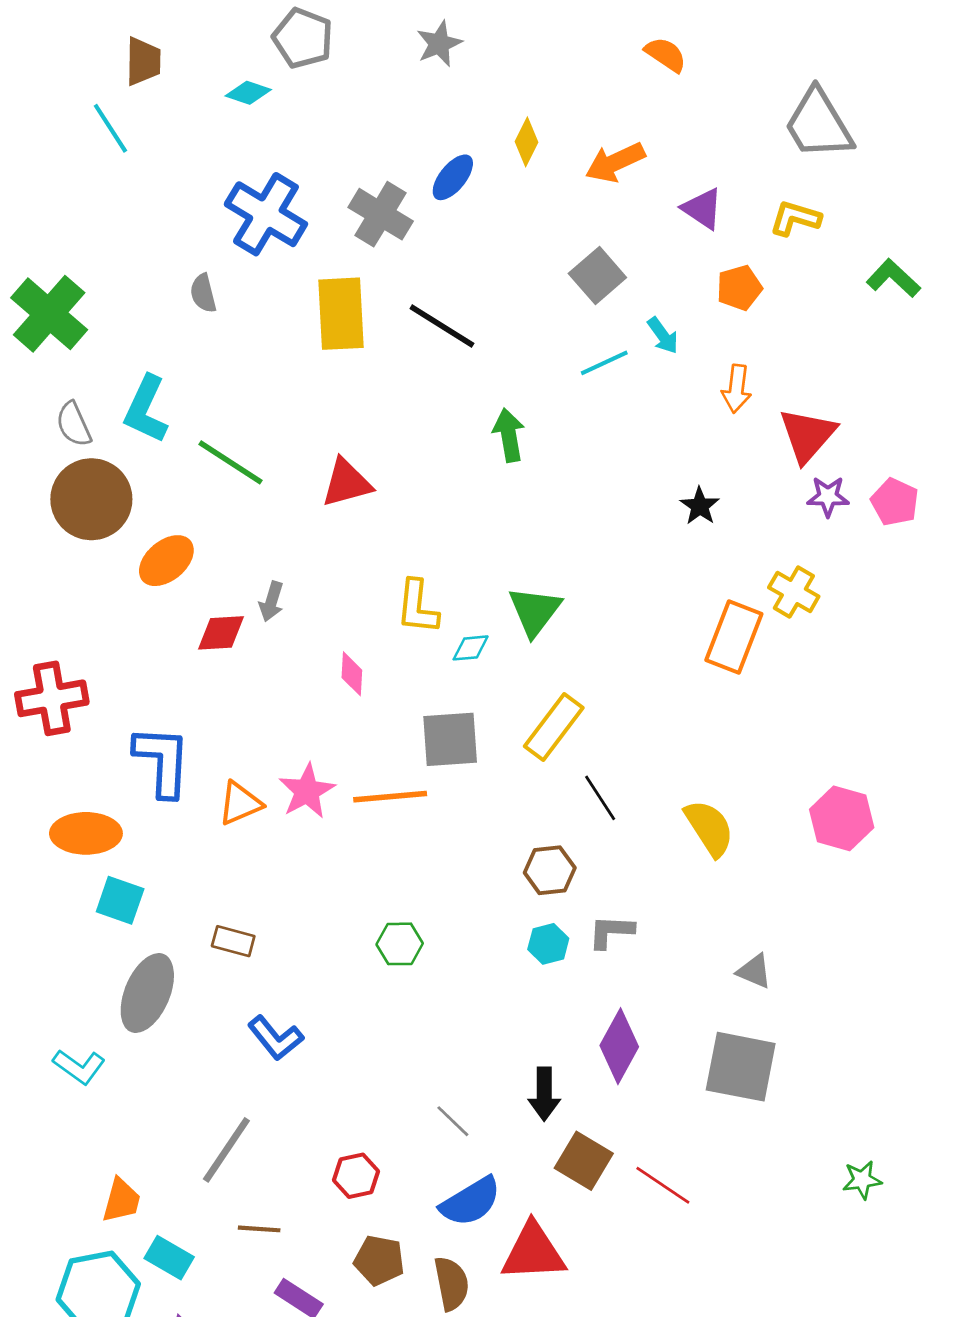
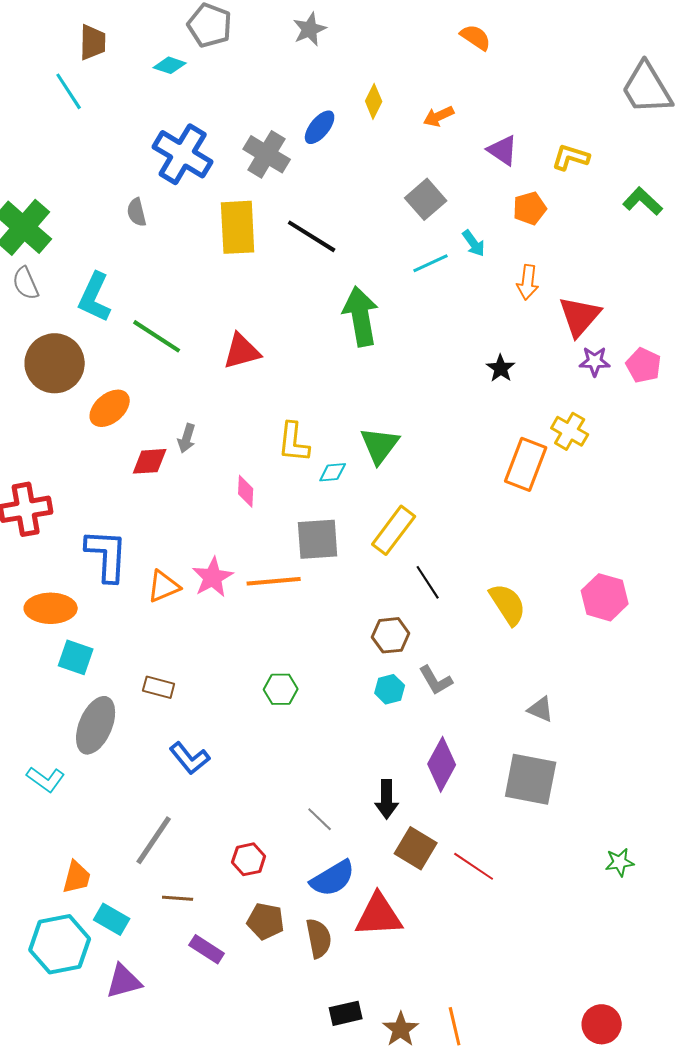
gray trapezoid: (818, 124) -> (647, 88), moved
orange arrow: (615, 162) -> (439, 116), size x0.7
gray semicircle: (74, 424) -> (26, 283), moved
green arrow: (509, 435) -> (361, 316), size x1.5
gray L-shape: (611, 932) -> (436, 680), turned -123

